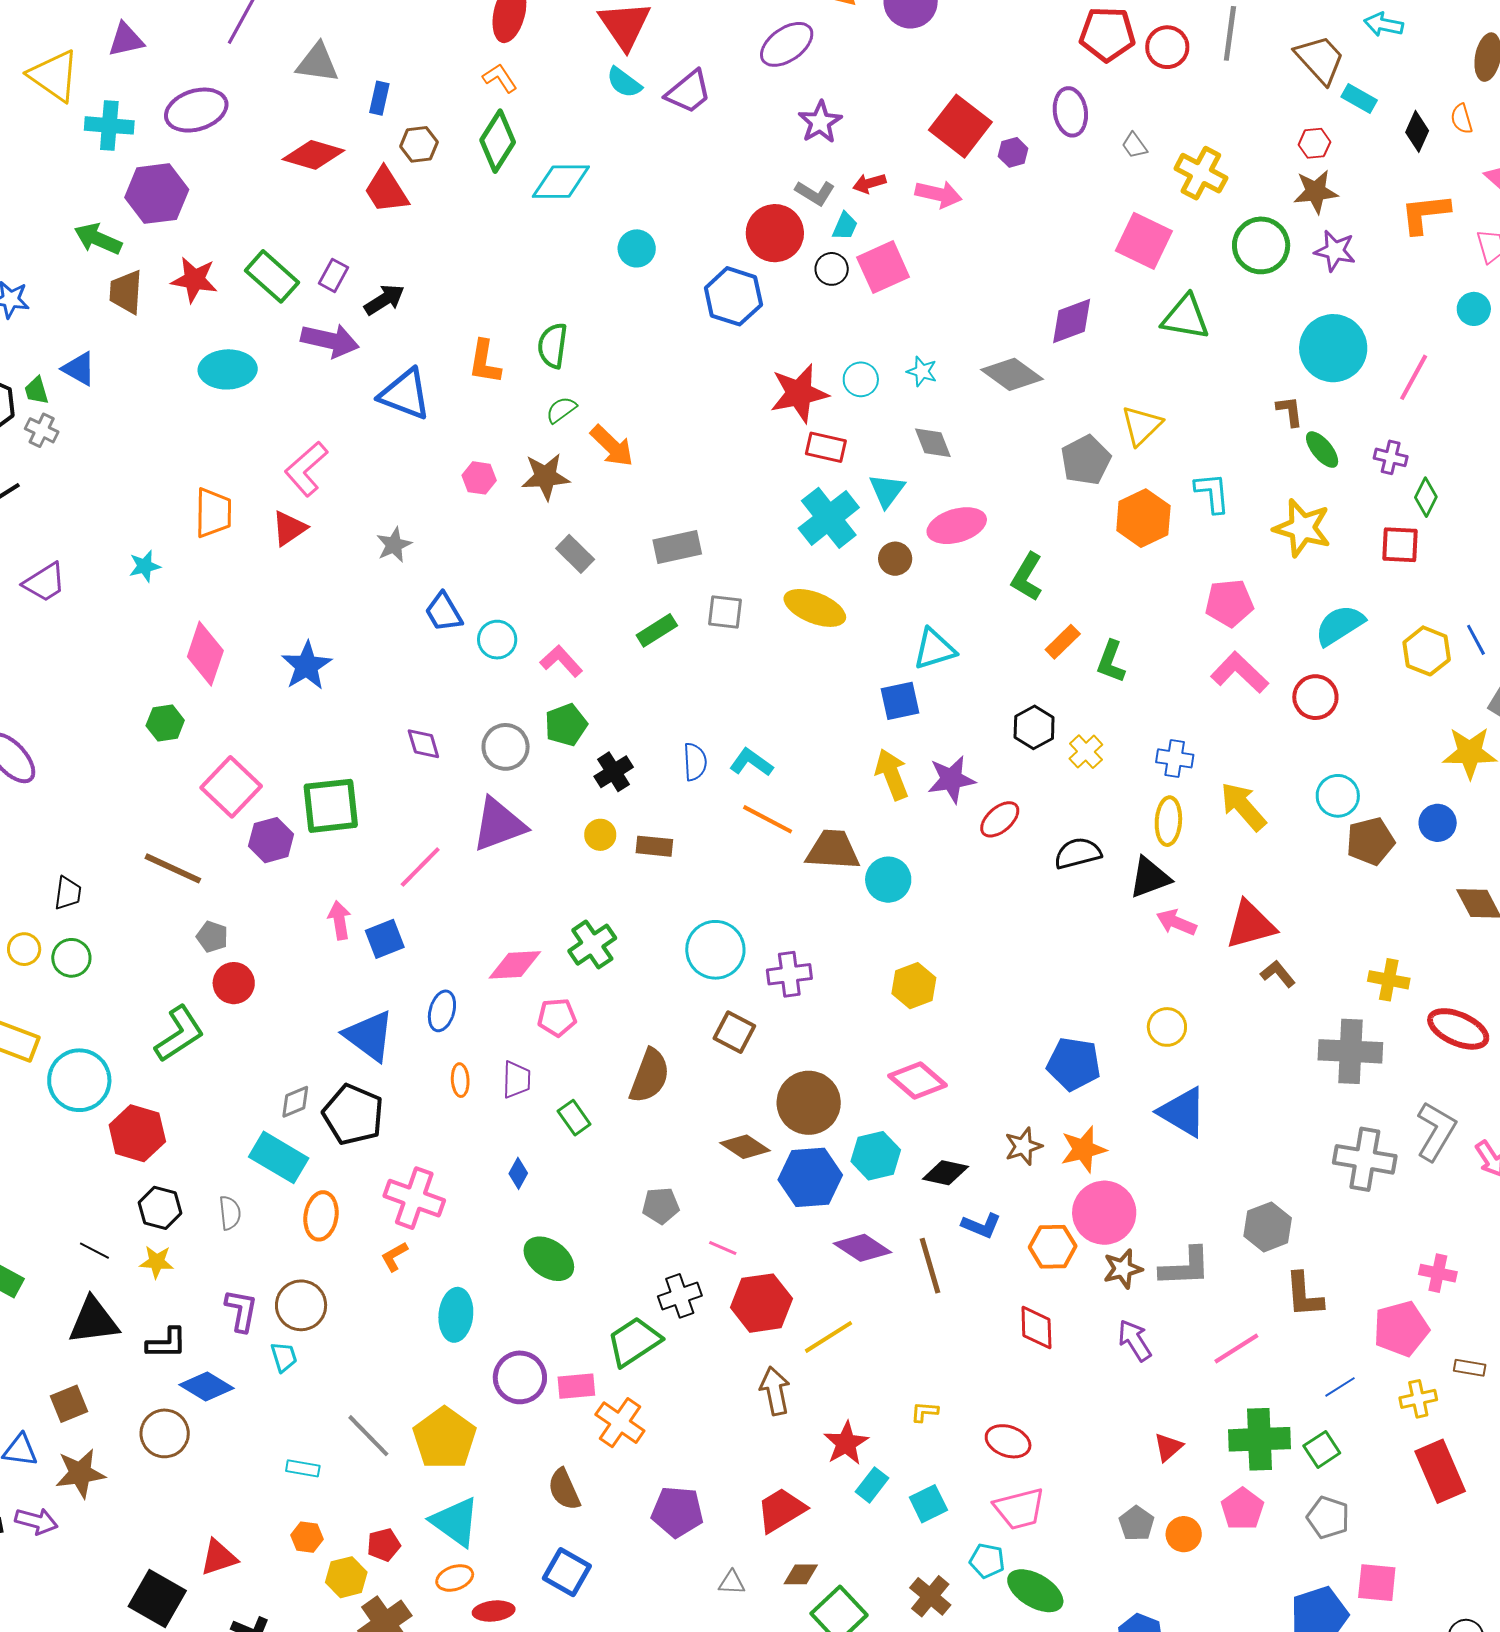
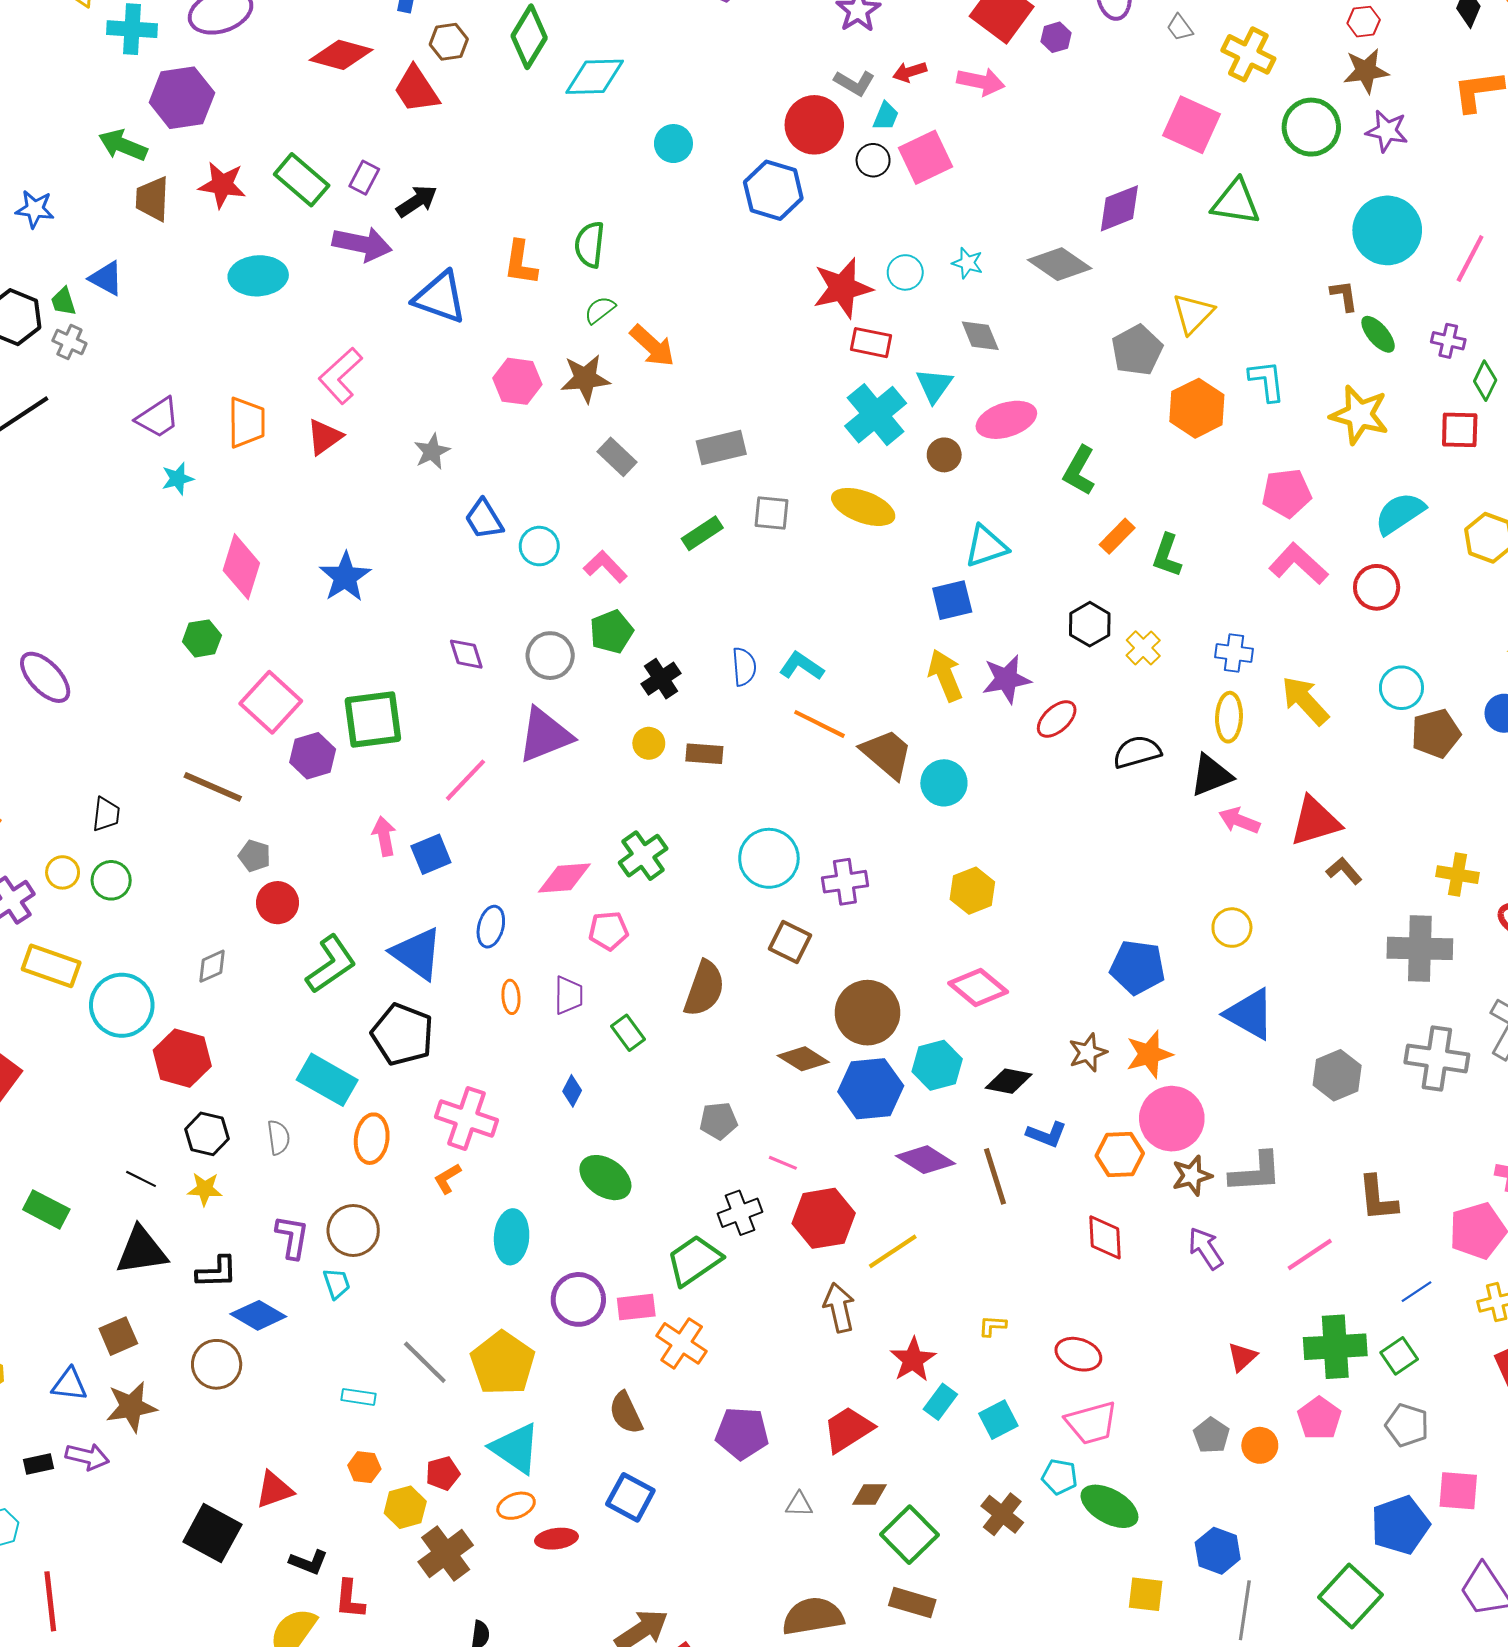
pink hexagon: (479, 478) -> (517, 381), size x1.4
purple trapezoid: (45, 582) -> (158, 418), moved
brown trapezoid: (833, 850) -> (887, 754), turned 38
green L-shape: (179, 1034) -> (331, 964), moved
gray diamond: (295, 1102) -> (212, 966), moved
gray hexagon: (1268, 1227) -> (1337, 1075), moved

